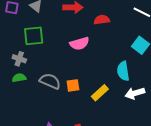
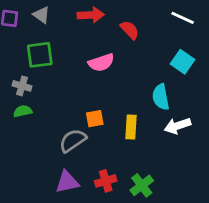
red semicircle: (102, 20) -> (130, 30), turned 56
gray semicircle: (50, 81) -> (73, 141), moved, turned -55
yellow rectangle: (100, 93) -> (131, 127), turned -42

